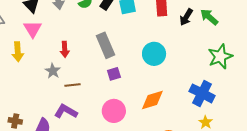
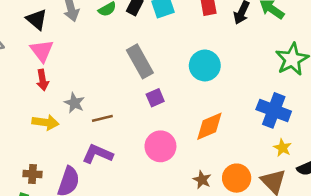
red arrow: (65, 49) -> (43, 80), moved
yellow arrow: (18, 52) -> (45, 122), moved, turned -72

